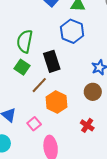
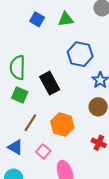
blue hexagon: (72, 31) -> (80, 54), moved
brown line: (39, 85) -> (30, 123), moved

